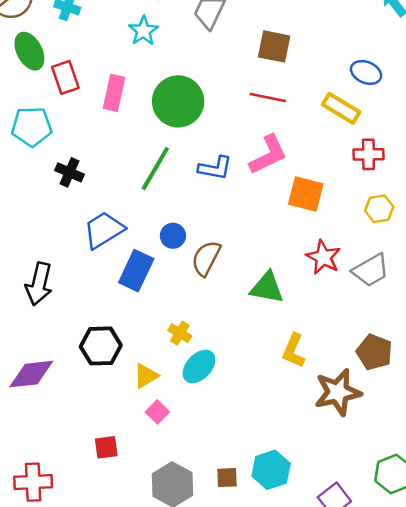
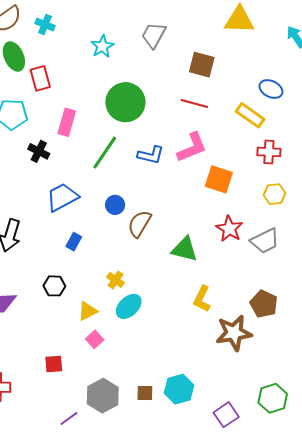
pink rectangle: (114, 93) -> (67, 122), moved
blue rectangle: (136, 271) -> (74, 242), moved, size x0.6
black hexagon: (101, 346) -> (54, 286), size x0.7

